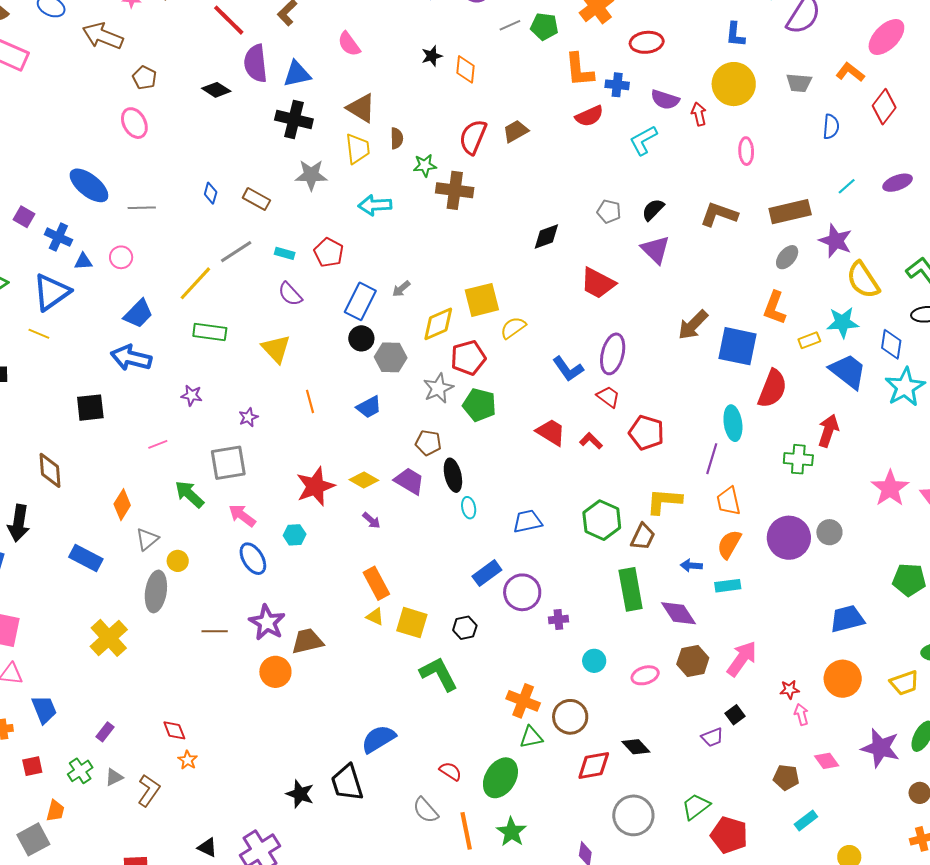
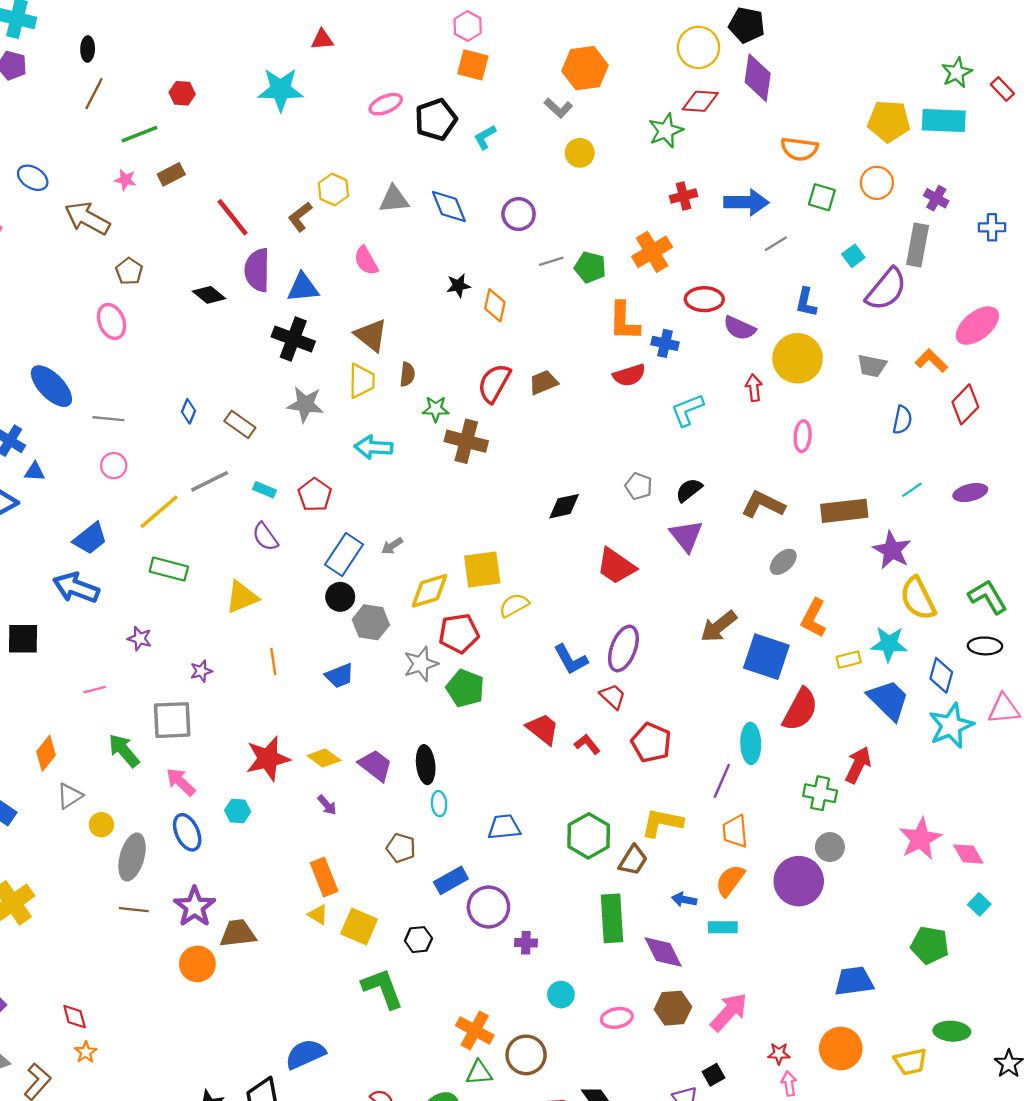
purple semicircle: (665, 100) -> (739, 328), moved
pink circle: (121, 257) -> (114, 466), moved
gray ellipse: (787, 257) -> (783, 562), moved
yellow triangle: (276, 349) -> (242, 597), turned 44
brown pentagon: (428, 443) -> (401, 848), moved
gray circle: (829, 532) -> (830, 847), moved
gray ellipse: (156, 591) -> (132, 857), moved

